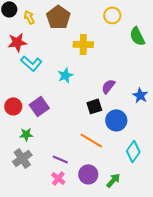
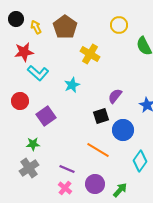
yellow cross: (83, 44) -> (90, 54), turned 30
red circle: (13, 106) -> (20, 101), moved

